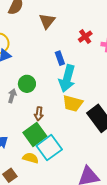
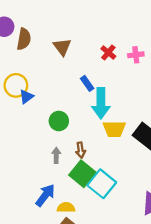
gray arrow: (12, 96) -> (56, 155), moved
yellow semicircle: (31, 158) -> (66, 207), moved

